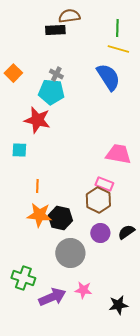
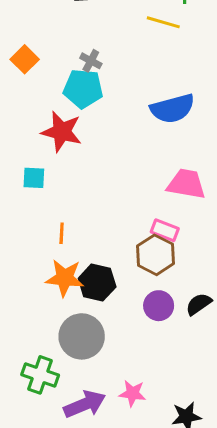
yellow line: (118, 49) -> (163, 22), moved
blue semicircle: (108, 77) -> (172, 109), moved, turned 108
gray circle: (70, 253) -> (82, 336), moved

